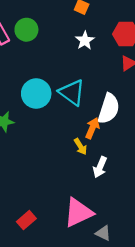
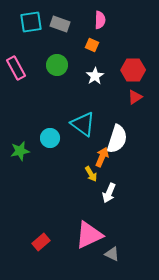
green circle: (26, 30) -> (57, 65), moved
cyan circle: (36, 94) -> (50, 138), moved, size x0.7

